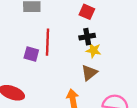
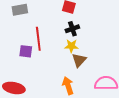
yellow star: (93, 50) -> (71, 46), moved

